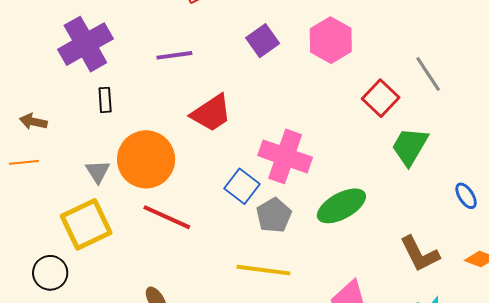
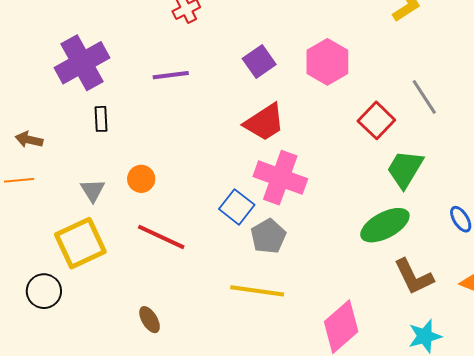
red trapezoid: (211, 113) -> (264, 122), moved
orange circle: (146, 159) -> (141, 179), size x0.5
green ellipse: (341, 206) -> (385, 225), moved

